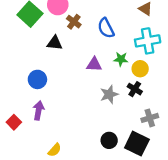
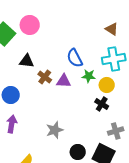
brown cross: (74, 22) -> (45, 77), moved
blue semicircle: (106, 28) -> (75, 58), moved
gray star: (109, 94) -> (55, 130), moved

